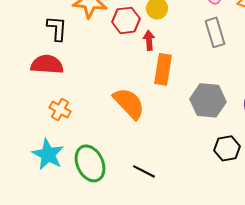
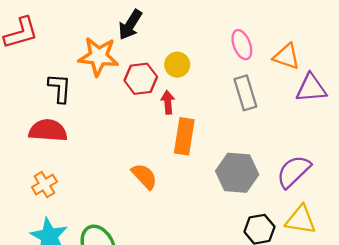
orange semicircle: (129, 103) -> (144, 176), size x0.7
orange cross: (60, 109) -> (44, 185), moved, turned 30

